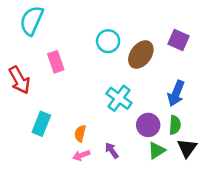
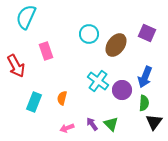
purple circle: (148, 125) -> (122, 90), moved
orange semicircle: (80, 133) -> (62, 98), moved
green triangle: (157, 150) -> (111, 124), moved, turned -42

